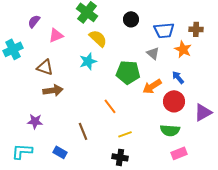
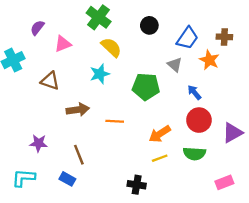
blue trapezoid: (164, 30) -> (187, 38), turned -50
blue arrow: (178, 77) -> (194, 92), moved
orange arrow: (152, 86) -> (160, 134), moved
brown arrow: (53, 90) -> (78, 110), moved
orange line: (110, 106) -> (115, 121), moved, turned -49
brown line: (83, 131) -> (79, 155), moved
yellow line: (125, 134) -> (160, 158), moved
pink rectangle: (179, 153) -> (224, 182), moved

